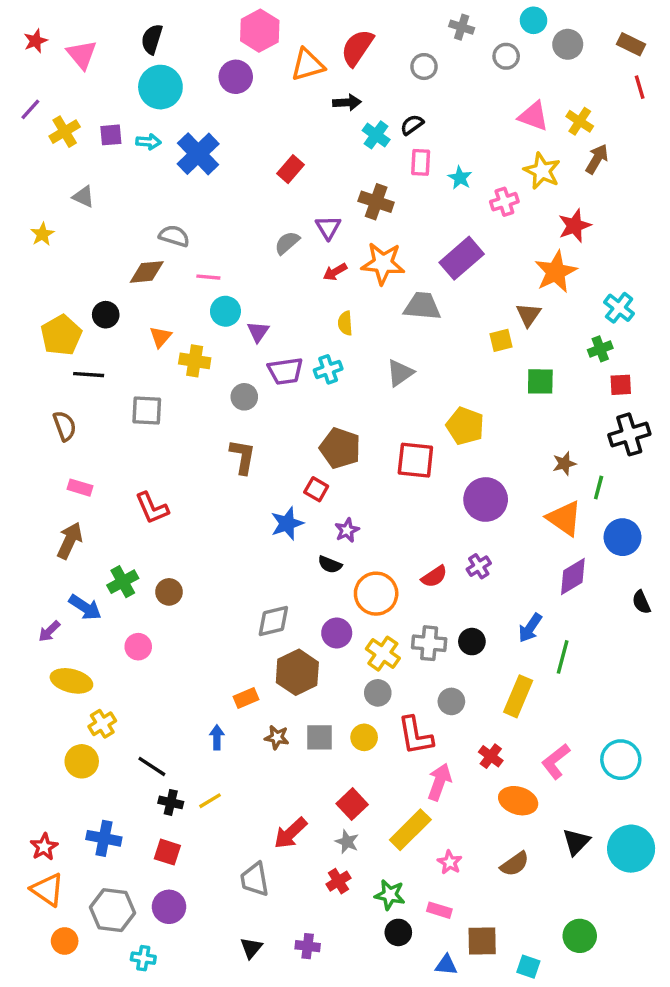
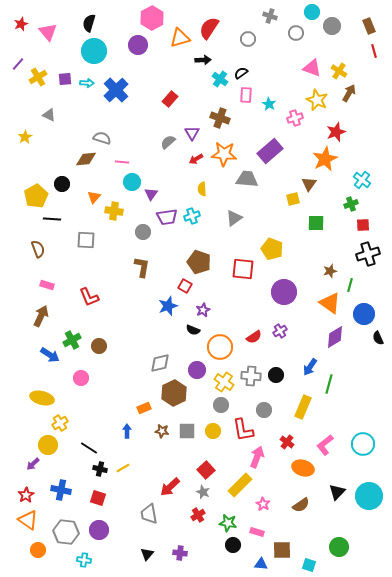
brown rectangle: (631, 44) -> (369, 26), turned 42
black semicircle: (641, 602) -> (378, 338), moved
purple arrow: (49, 631) -> (33, 464), moved

